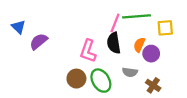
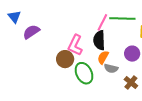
orange semicircle: (139, 45) -> (103, 57), moved
brown circle: (76, 79) -> (65, 59), moved

